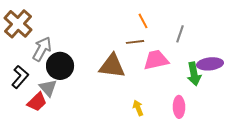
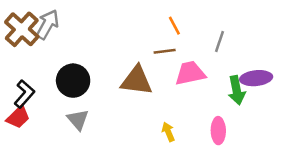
gray arrow: (42, 49) -> (47, 24), moved
gray triangle: (48, 88) -> (78, 120), moved
red trapezoid: (37, 102) -> (18, 117), moved

